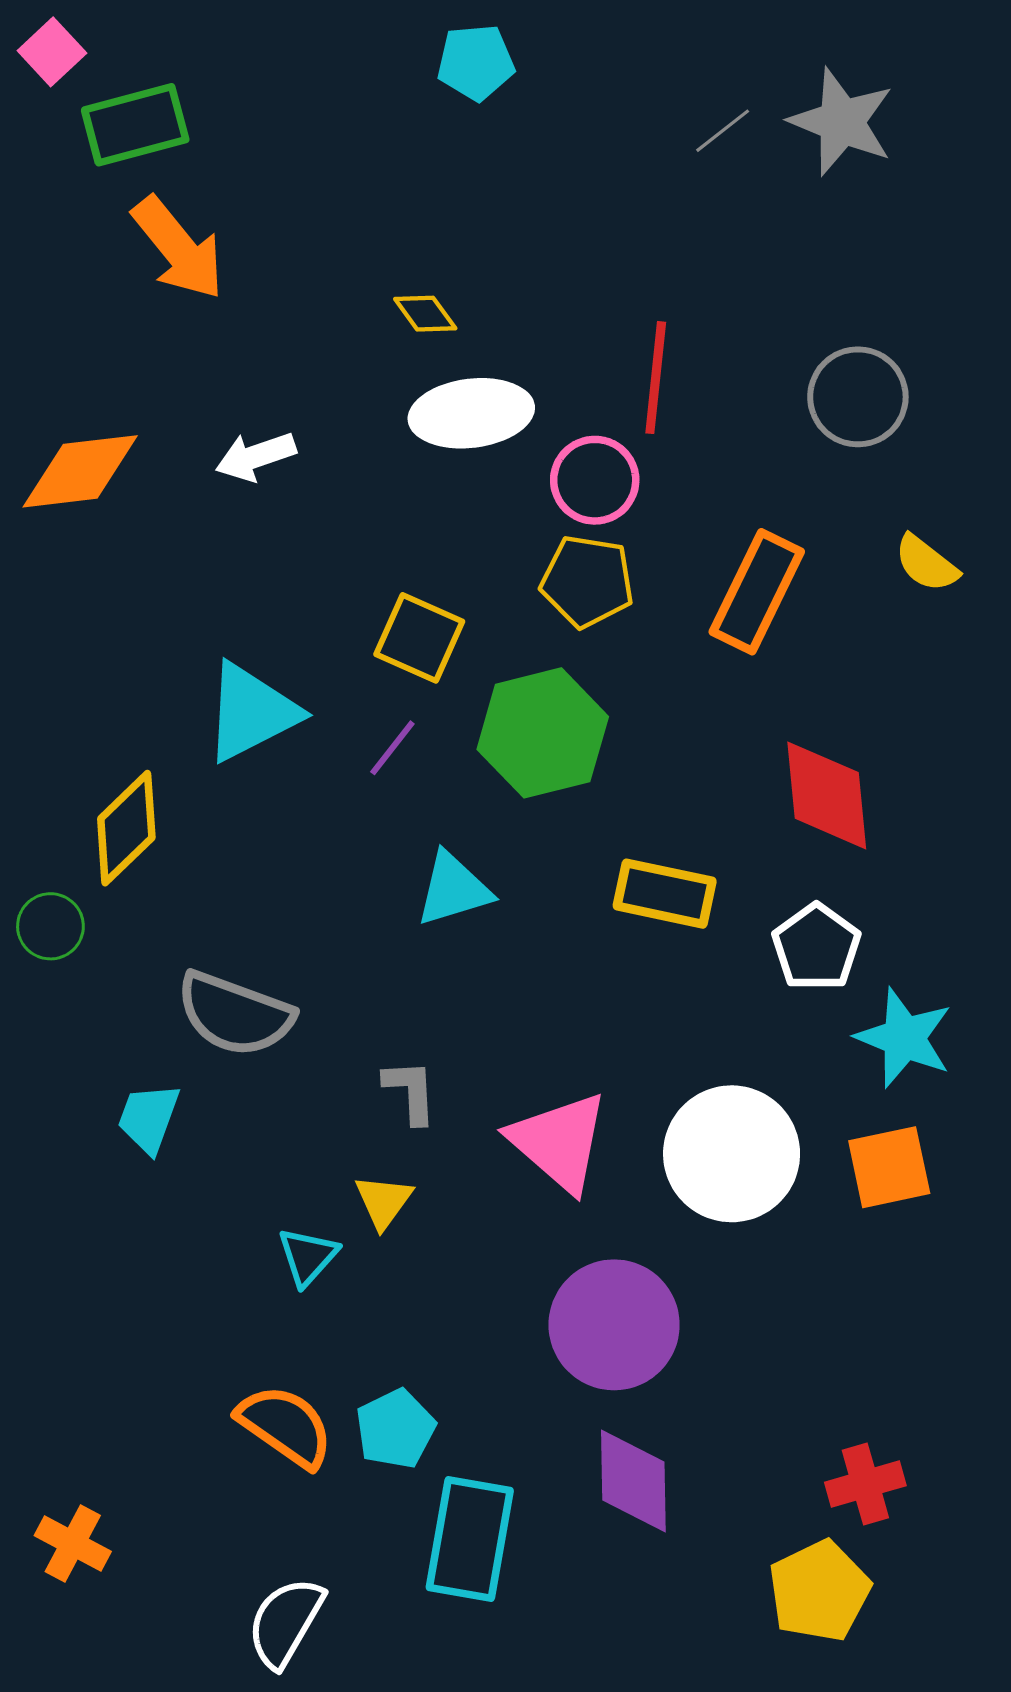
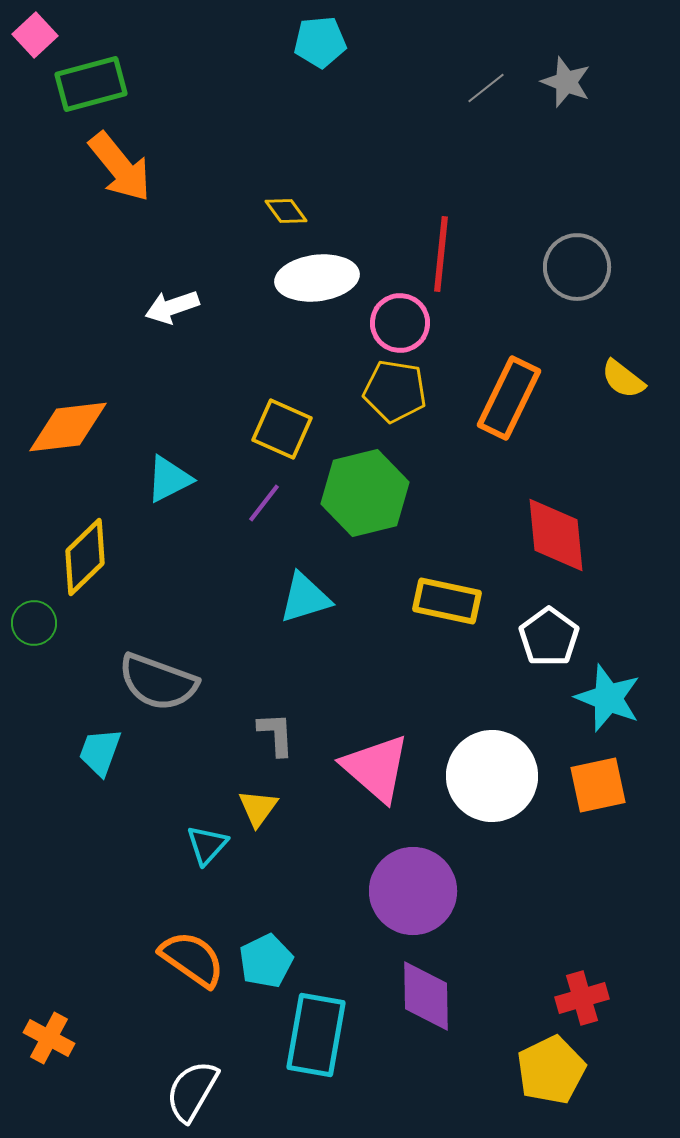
gray star: (842, 122) -> (566, 82), size x0.7
orange diamond: (80, 471) -> (68, 427), moved
cyan triangle: (251, 712) -> (169, 479), size x0.7

